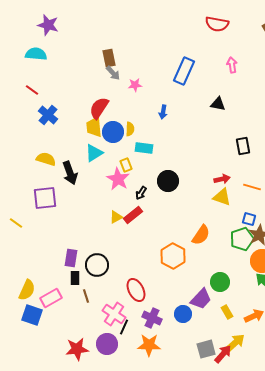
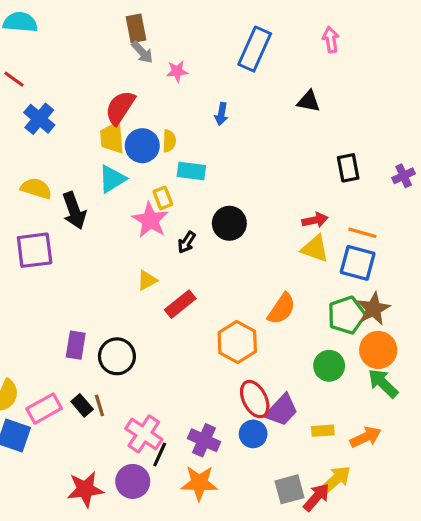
red rectangle: (133, 215) -> (180, 304), moved
blue square: (249, 219) -> (358, 263), moved, size x1.6
black rectangle: (75, 278) -> (82, 405), moved, turned -40
green circle: (220, 282) -> (329, 366), moved
red ellipse: (136, 290) -> (255, 399), moved
yellow rectangle: (227, 312) -> (323, 431), turned -64

